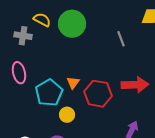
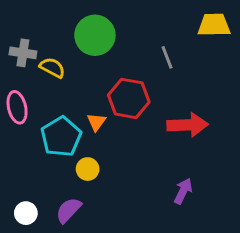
yellow semicircle: (42, 20) -> (52, 68), moved
red hexagon: (98, 94) -> (129, 98), moved

